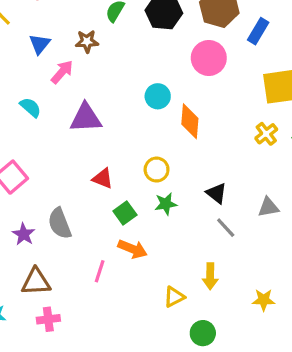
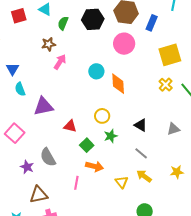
blue triangle: (40, 44) -> (12, 69), moved
pink arrow: (62, 72) -> (60, 62), moved
cyan semicircle: (30, 107) -> (20, 89), turned -144
purple triangle: (86, 118) -> (43, 106), moved
gray line: (226, 228) -> (141, 153), moved
yellow arrow: (210, 276) -> (144, 176), turned 133
yellow triangle: (174, 297) -> (122, 182), moved, turned -32
yellow star: (264, 300) -> (177, 172), moved

